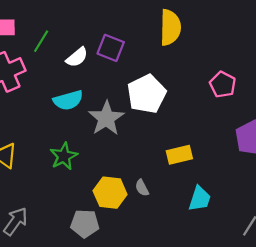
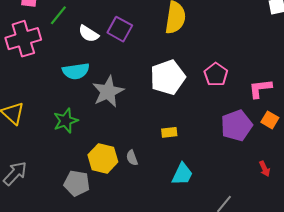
white semicircle: (77, 57) -> (89, 34), turned 65
white pentagon: (147, 94) -> (168, 77), moved
yellow rectangle: (179, 155) -> (169, 132), size x0.7

